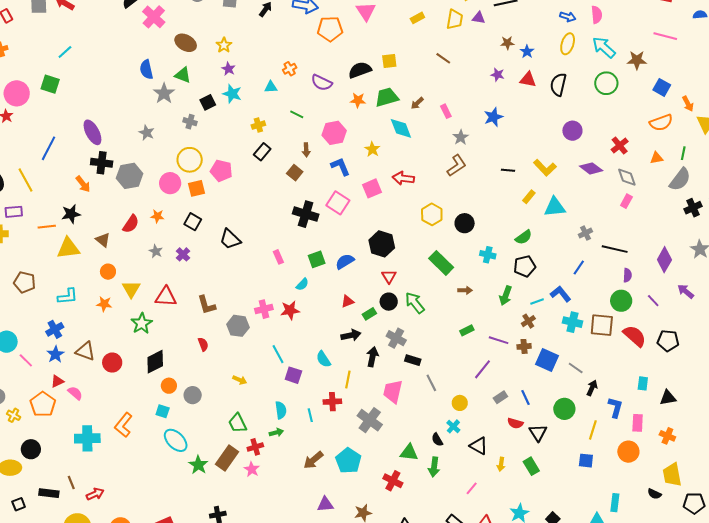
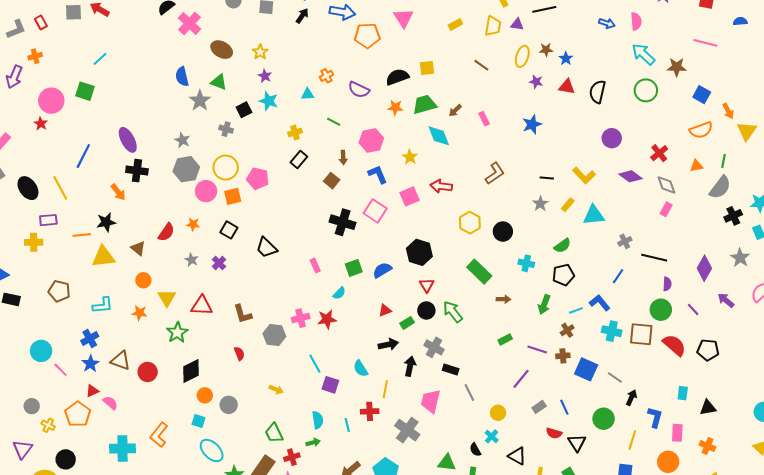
yellow ellipse: (568, 44) -> (522, 56), moved
gray star: (461, 137) -> (540, 204), moved
gray hexagon: (130, 176) -> (186, 169), moved

